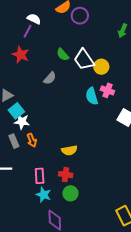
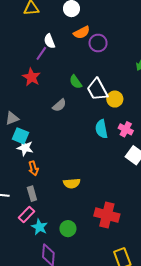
white semicircle: (34, 19) -> (49, 41), turned -144
pink cross: (107, 90) -> (126, 129), moved
cyan square: (16, 111) -> (21, 136), turned -35
gray rectangle: (14, 141) -> (32, 194), moved
red cross: (66, 175) -> (107, 215), moved, size x1.6
pink rectangle: (40, 176) -> (26, 214), moved, turned 42

